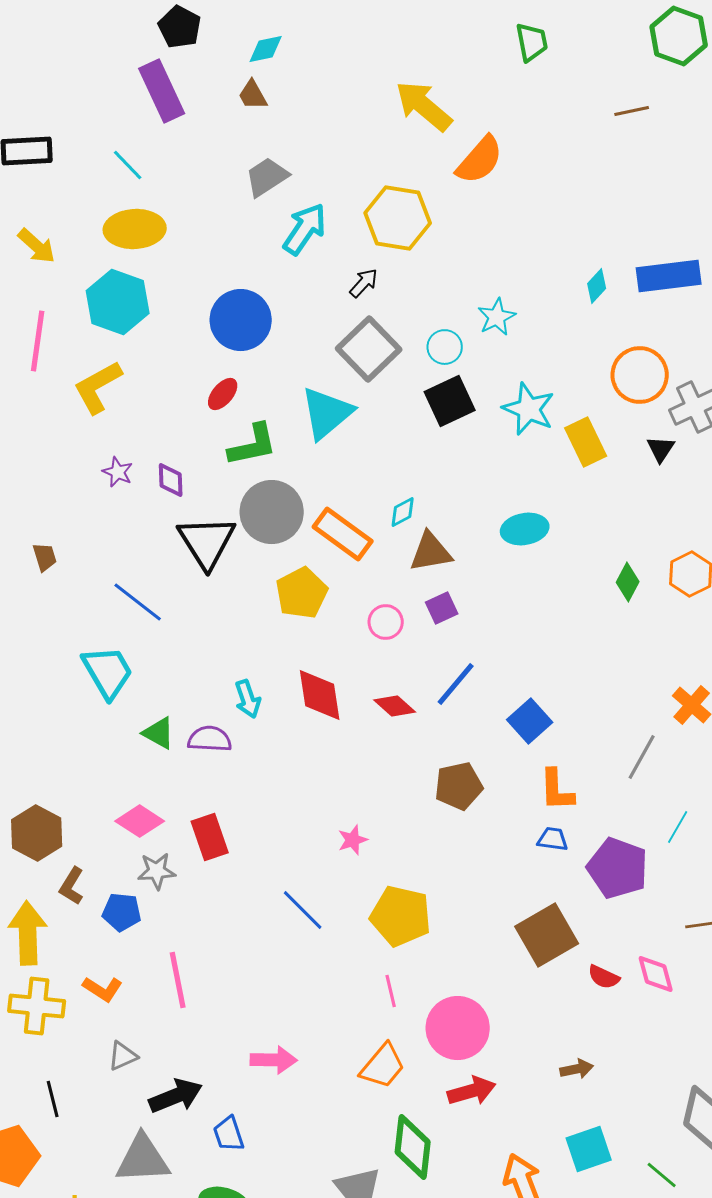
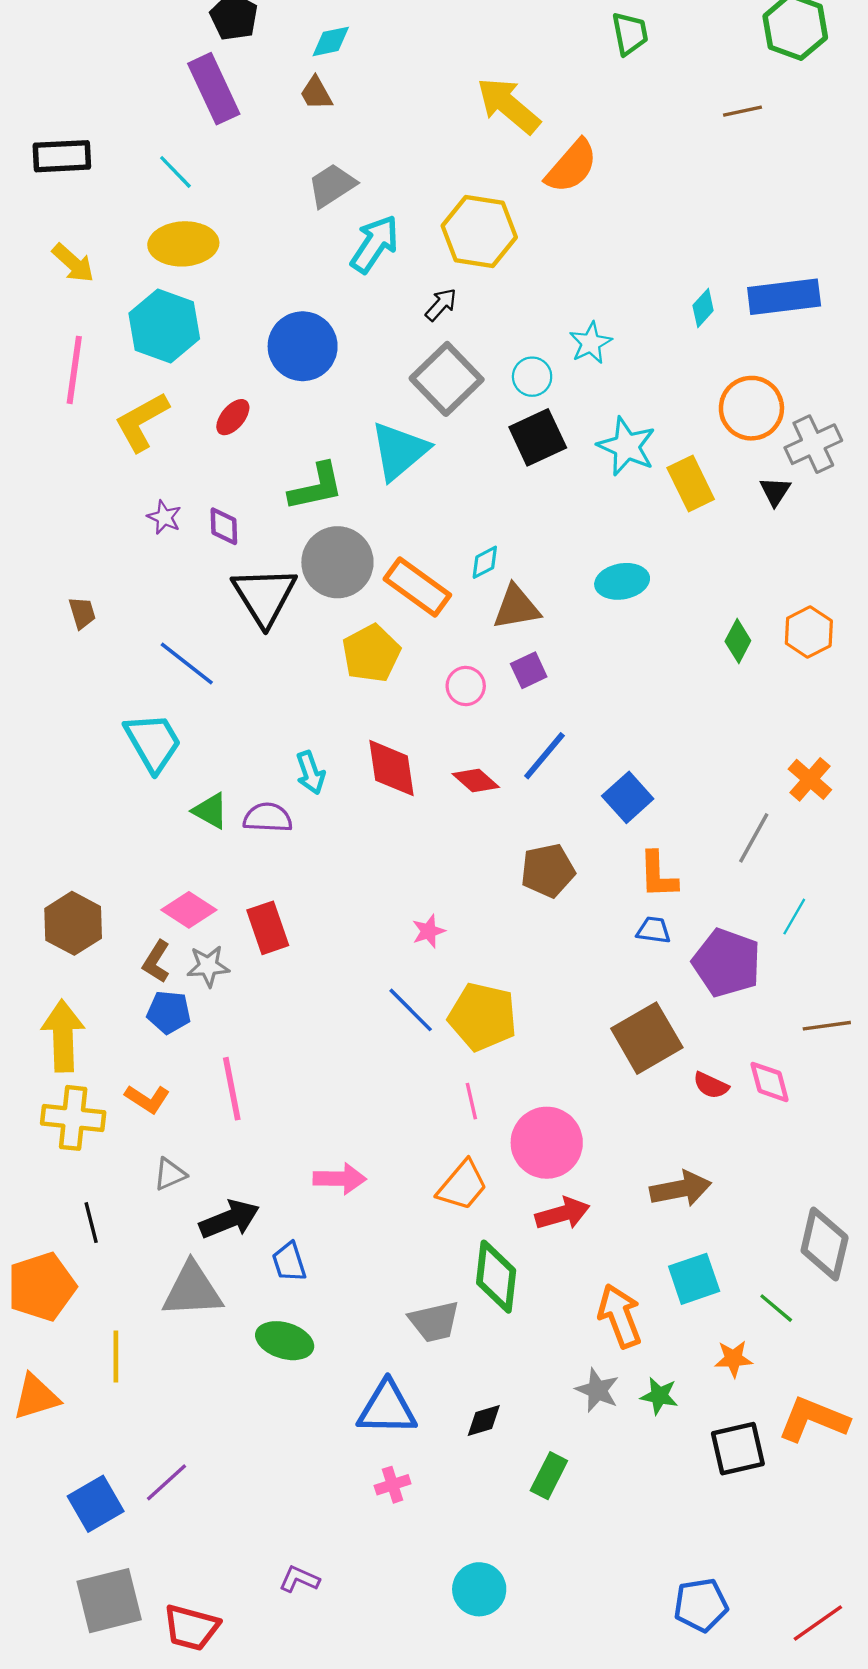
red ellipse: (223, 394) -> (233, 417), moved
brown L-shape: (72, 886) -> (156, 962), moved
blue line: (303, 910) -> (411, 1010), moved
brown arrow: (577, 1069) -> (681, 1189), size x1.6

